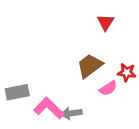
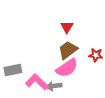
red triangle: (106, 22) -> (67, 27), moved
pink semicircle: (108, 88) -> (67, 68), moved, size x1.6

